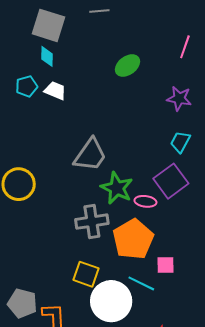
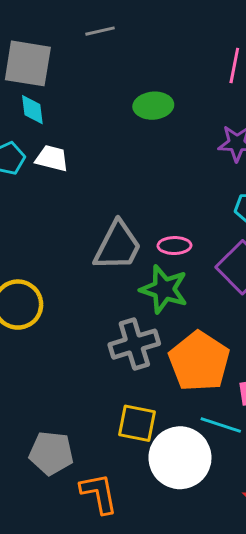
green ellipse: (127, 66) -> (153, 106), turned 40
pink ellipse: (145, 201) -> (174, 246), moved
gray pentagon: (22, 303) -> (51, 453), moved

